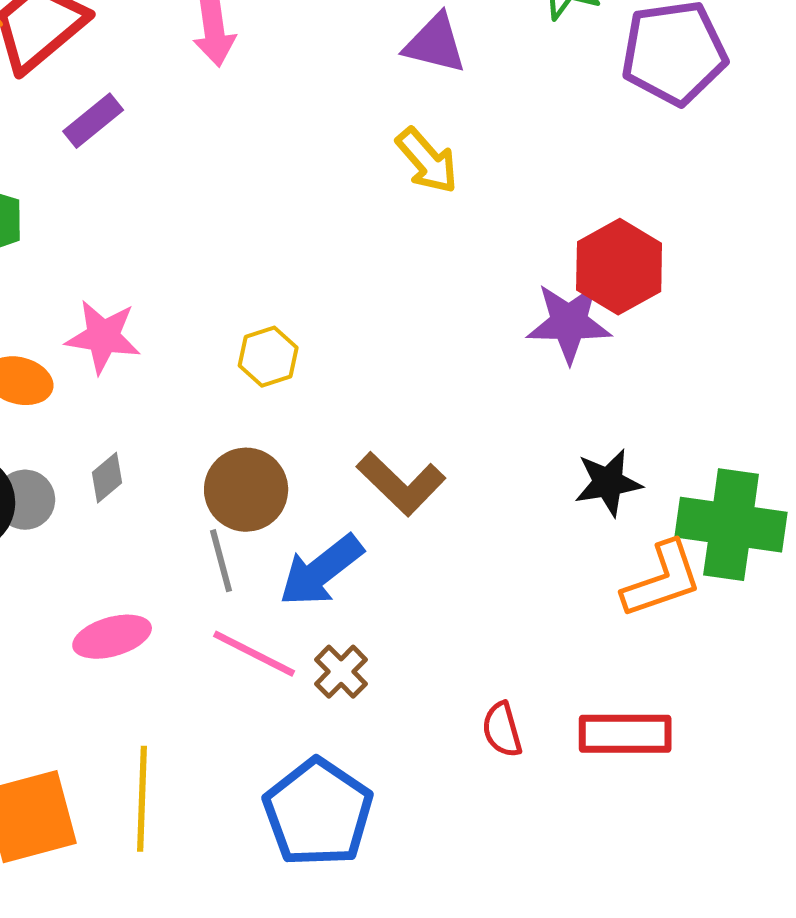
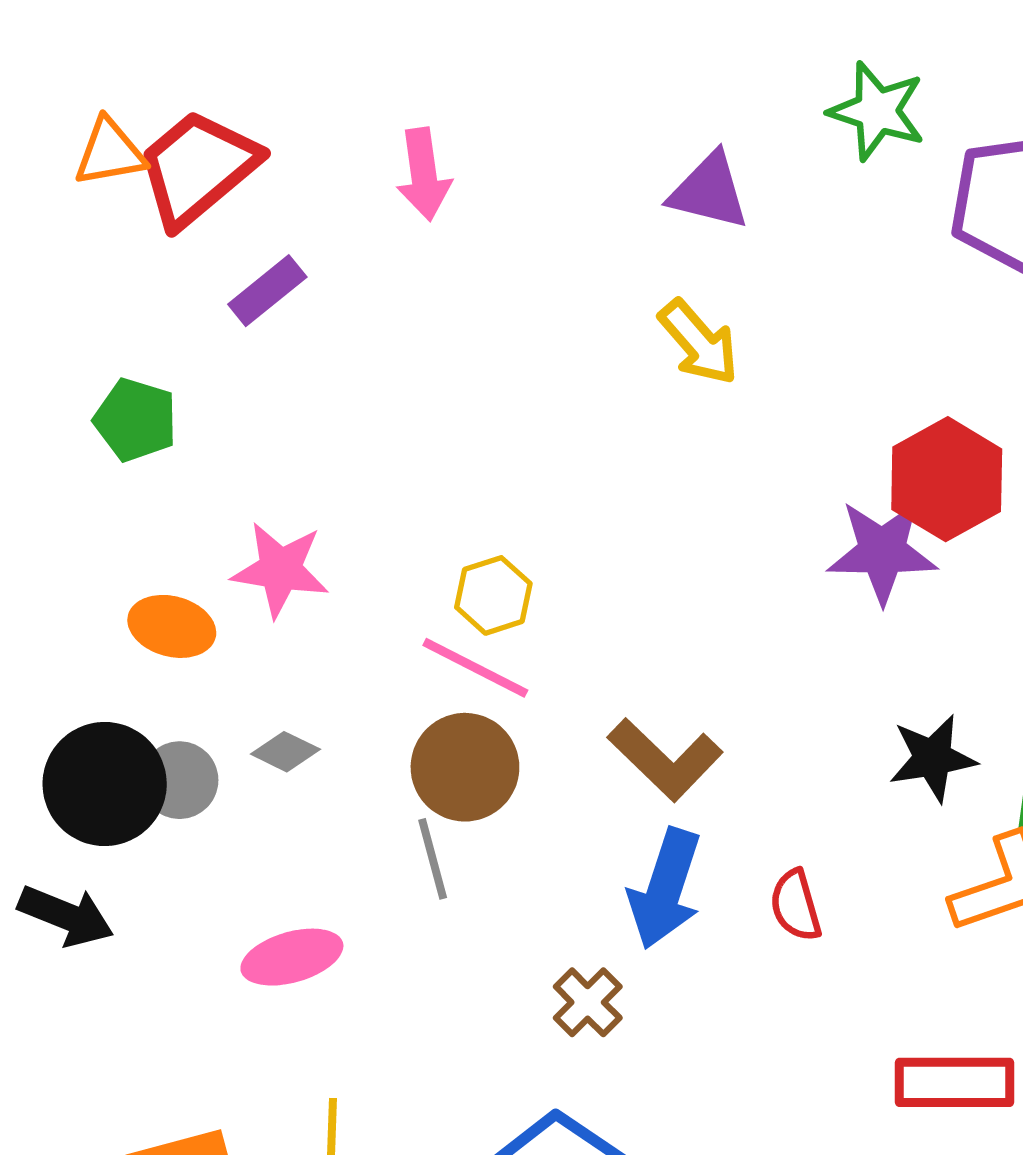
gray diamond: (107, 478) -> (285, 752), turned 66
blue arrow: (321, 571) -> (665, 889), moved, turned -34
pink line: (254, 654) -> (475, 668), moved
red semicircle: (502, 730) -> (796, 905), moved

